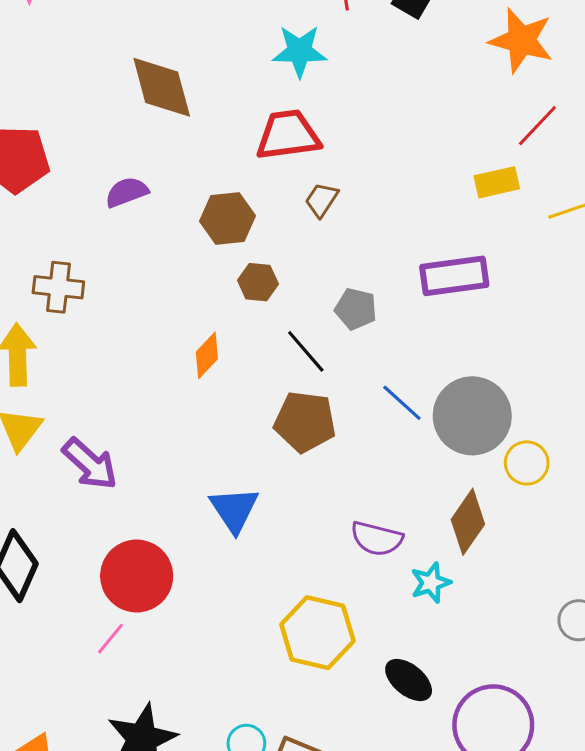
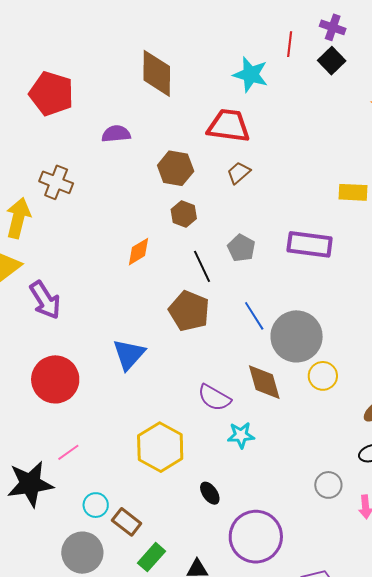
brown diamond: (468, 522) -> (264, 382), moved, turned -66
pink line: (110, 639) -> (68, 452), moved
black ellipse: (409, 680) -> (210, 493), size x0.7

